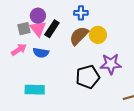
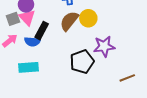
black rectangle: (52, 29) -> (42, 31), moved
cyan rectangle: (35, 90) -> (29, 67), moved

